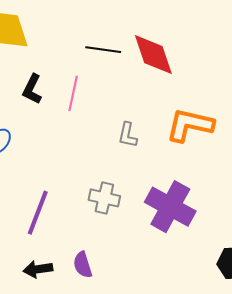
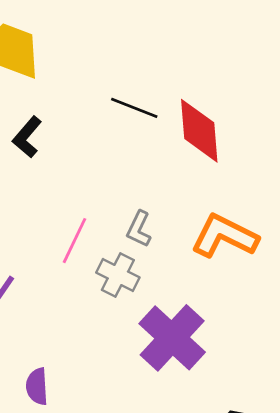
pink line: (73, 93) -> (75, 241), moved
gray cross: (104, 198) -> (118, 275), moved

